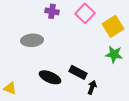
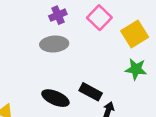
purple cross: (52, 11) -> (58, 15), turned -32
gray ellipse: (32, 40) -> (54, 44), moved

